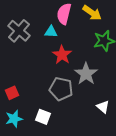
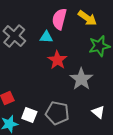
gray pentagon: (61, 89) -> (57, 113), moved
white square: (43, 117) -> (29, 115), moved

